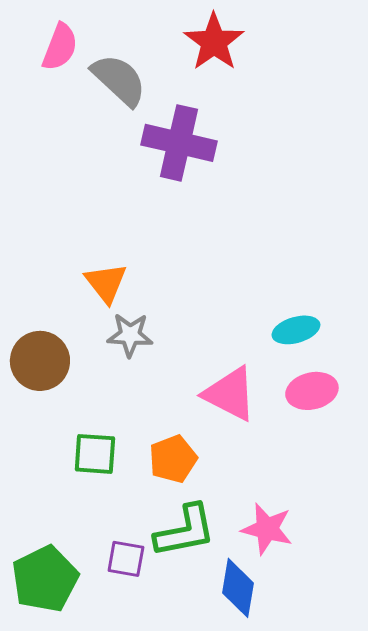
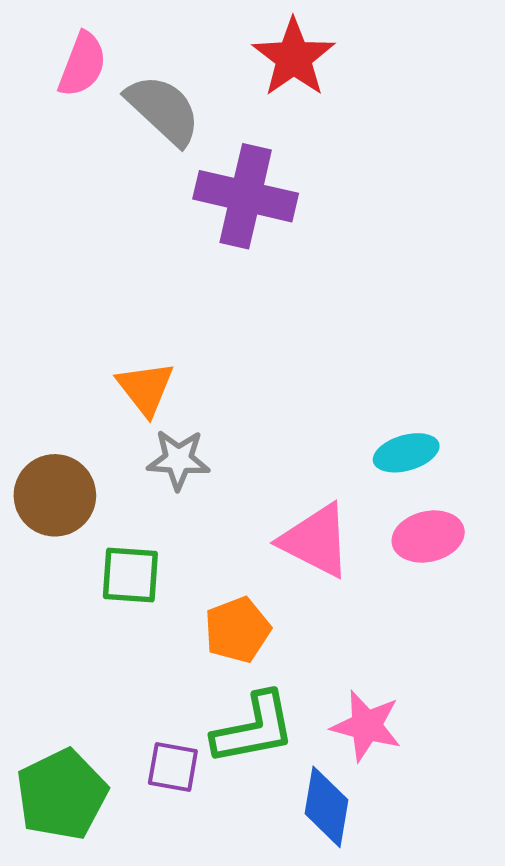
green square: (95, 454) -> (130, 575), moved

